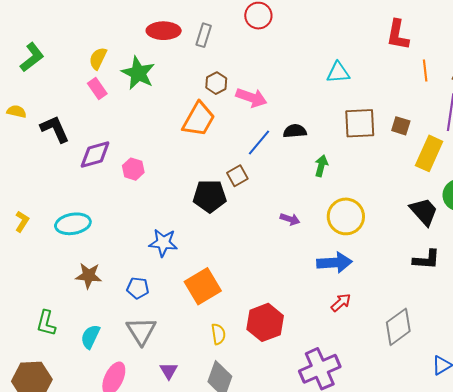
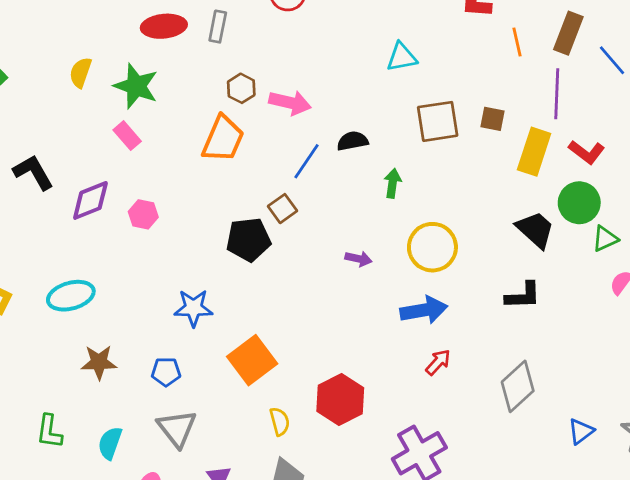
pink rectangle: (97, 89) -> (127, 136), moved
black L-shape: (426, 259) -> (523, 296), moved

